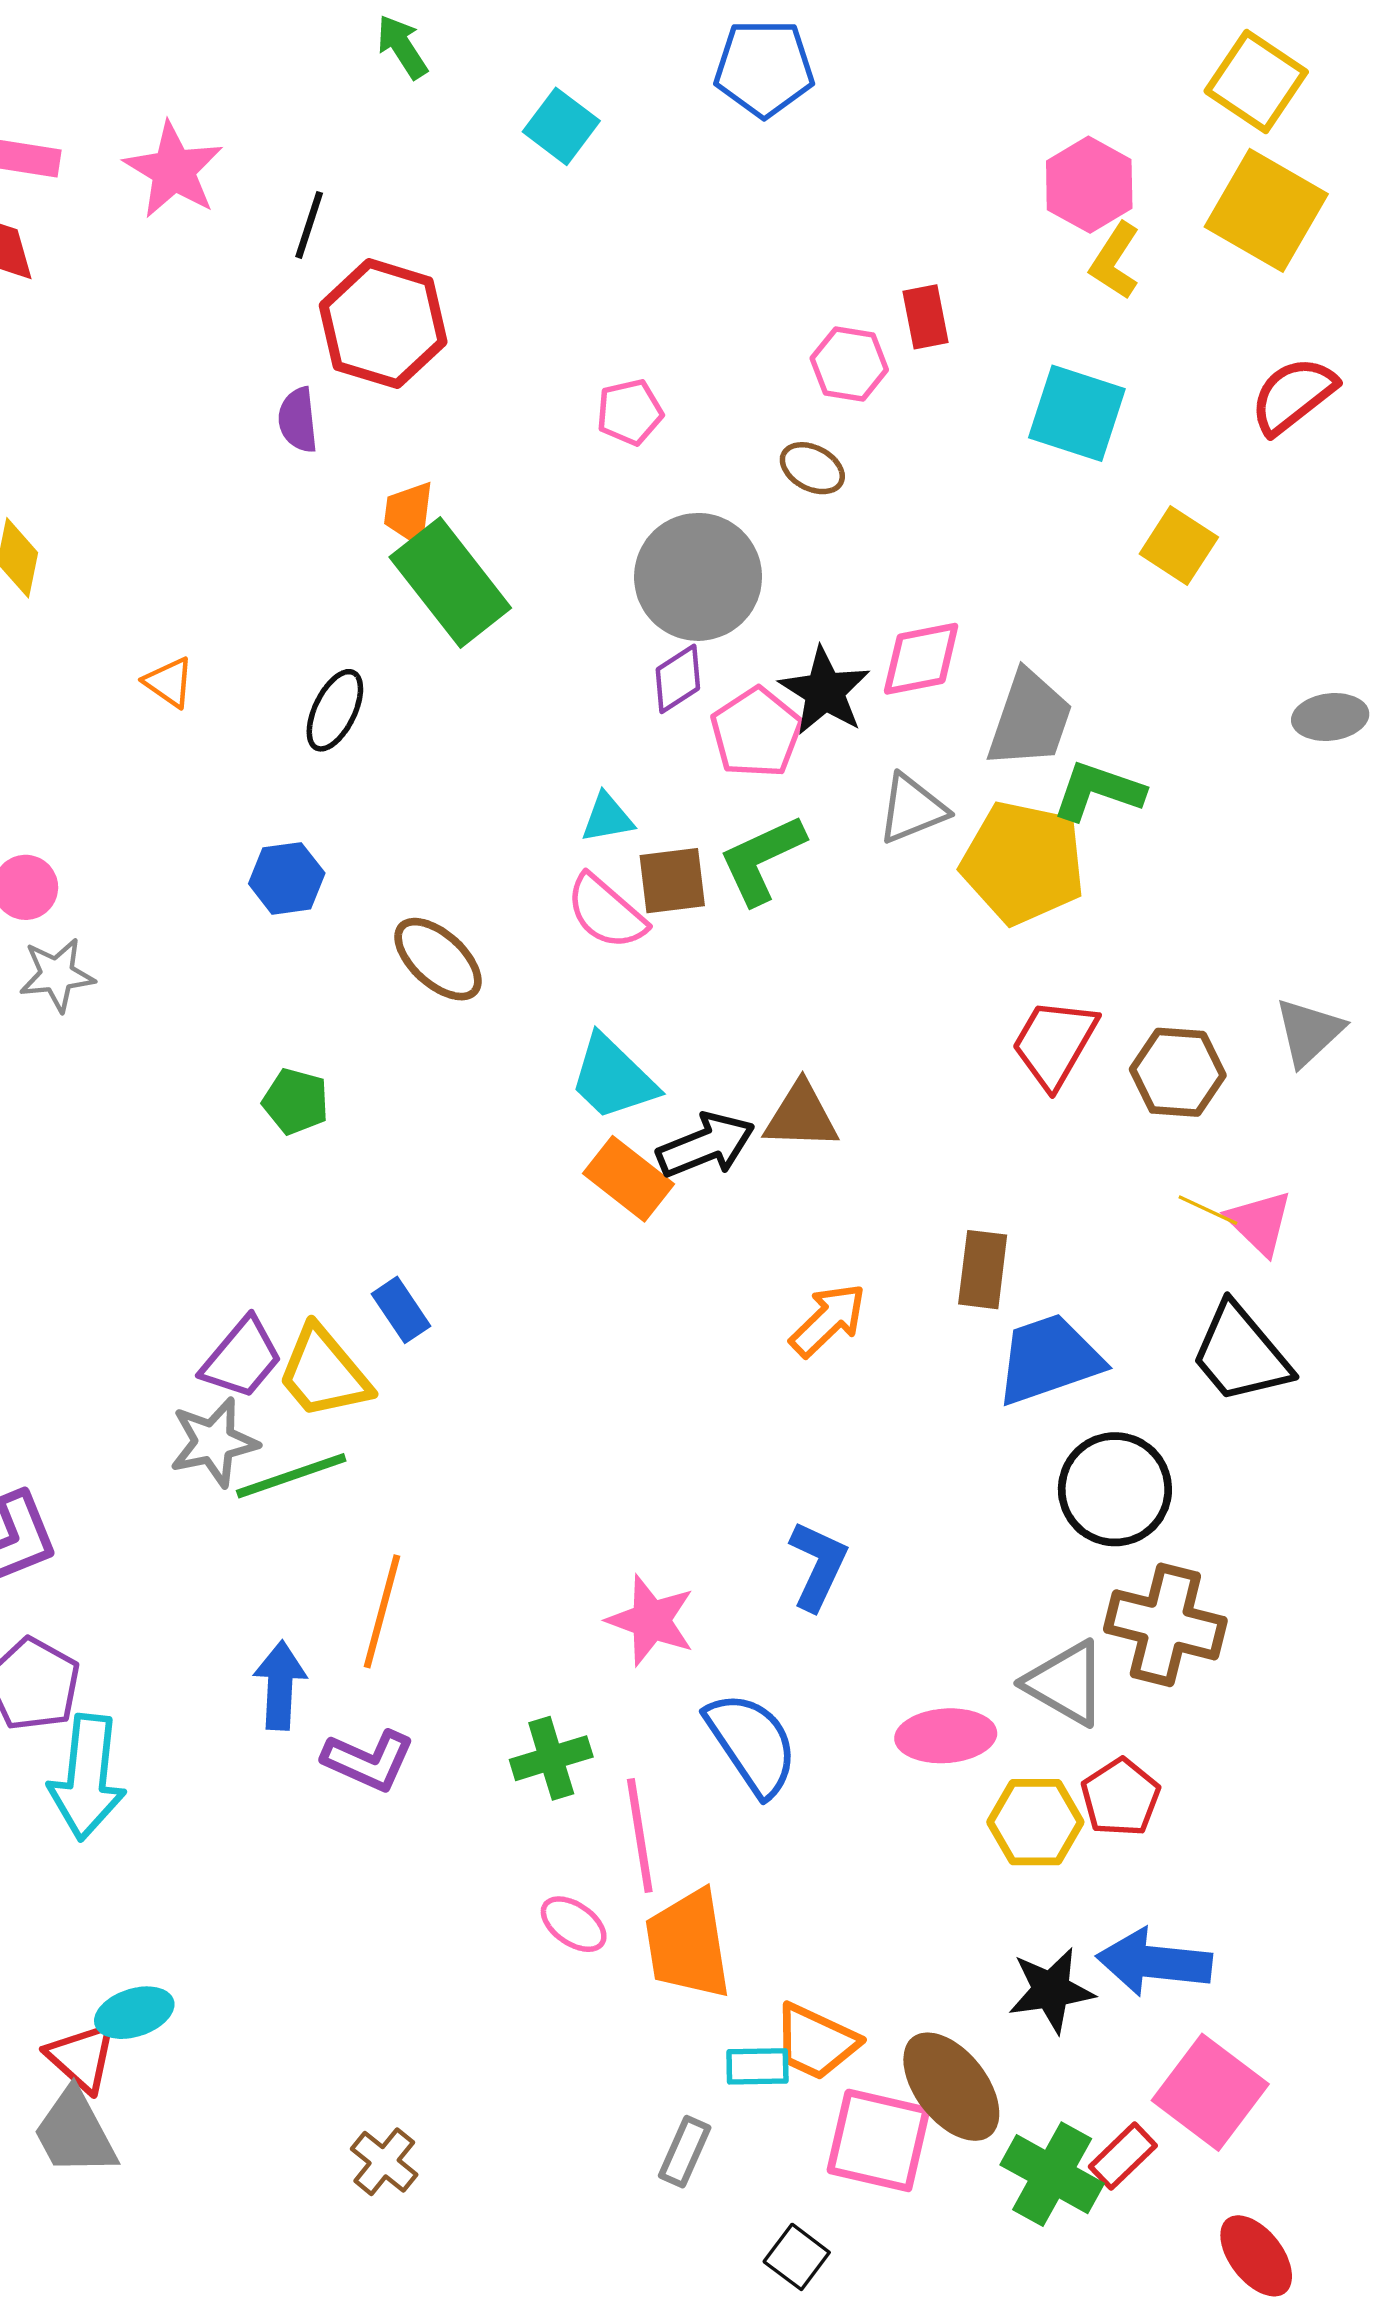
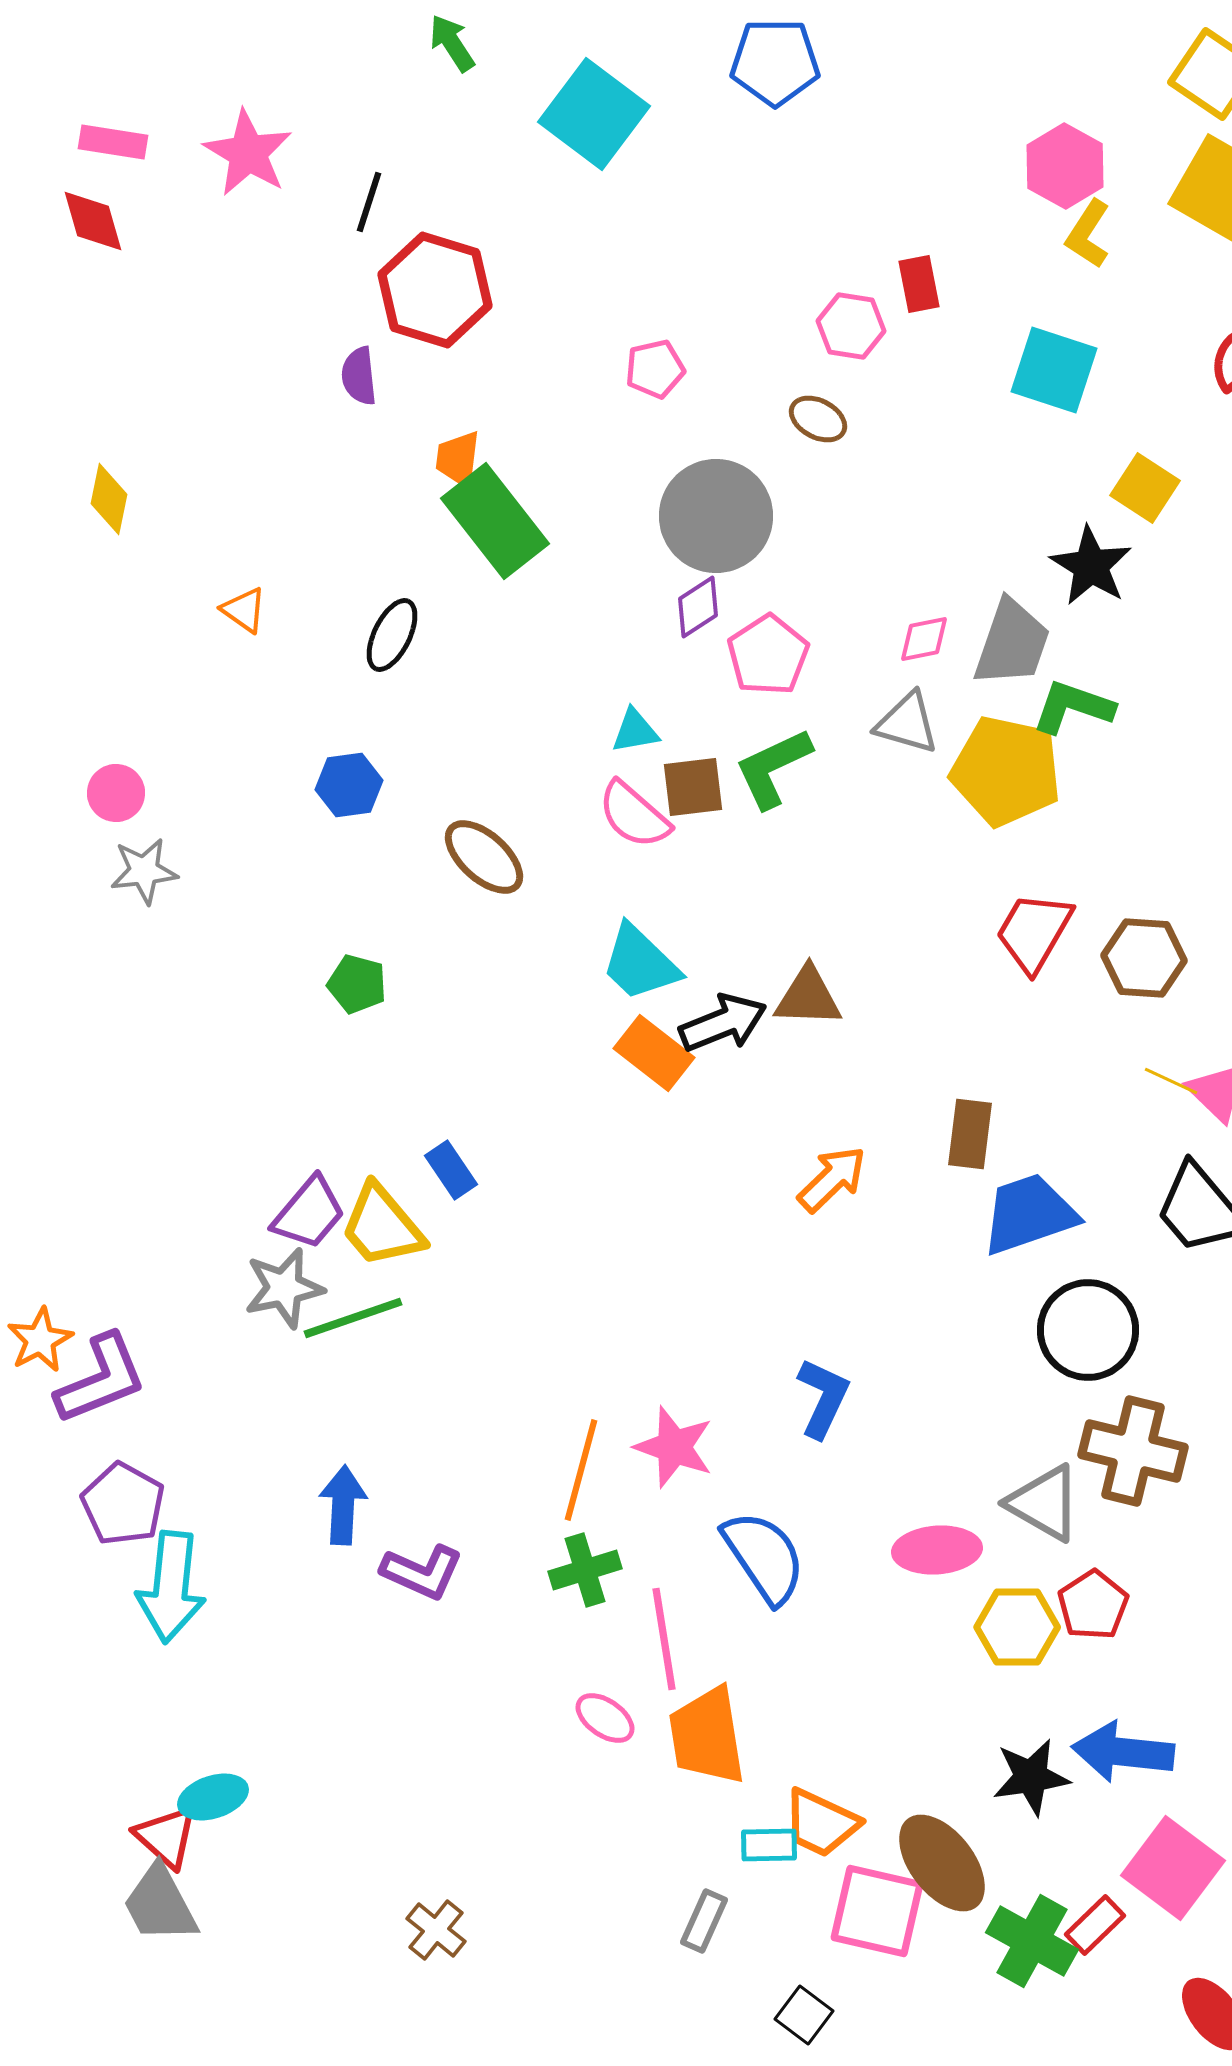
cyan square: (561, 126) -> (594, 114), size x1.6
pink diamond: (921, 659) -> (924, 639), moved, size x0.7
black star: (825, 691) -> (1091, 566), moved
gray triangle: (912, 809) -> (907, 723), turned 38
orange line: (382, 1611) -> (581, 1470), moved

